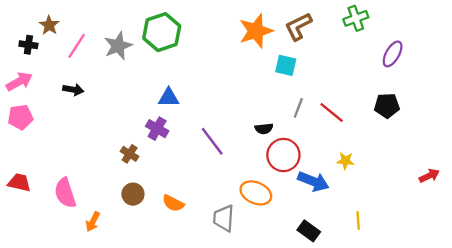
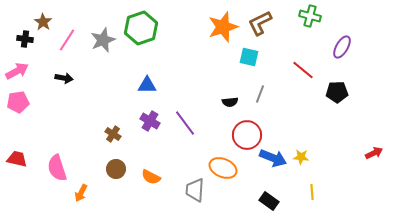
green cross: (356, 18) -> (310, 16), turned 35
red line: (332, 113) -> (303, 70), moved
purple cross: (157, 129) -> (150, 121), moved
black semicircle: (264, 129) -> (230, 102), moved
yellow star: (345, 161) -> (301, 157), moved

